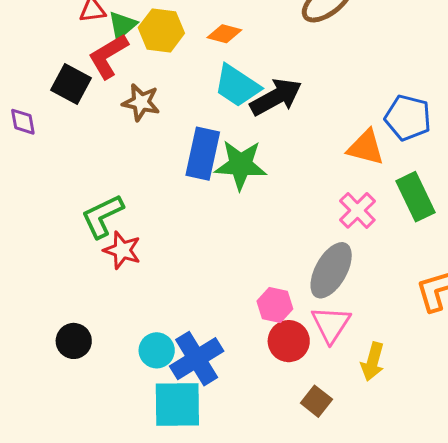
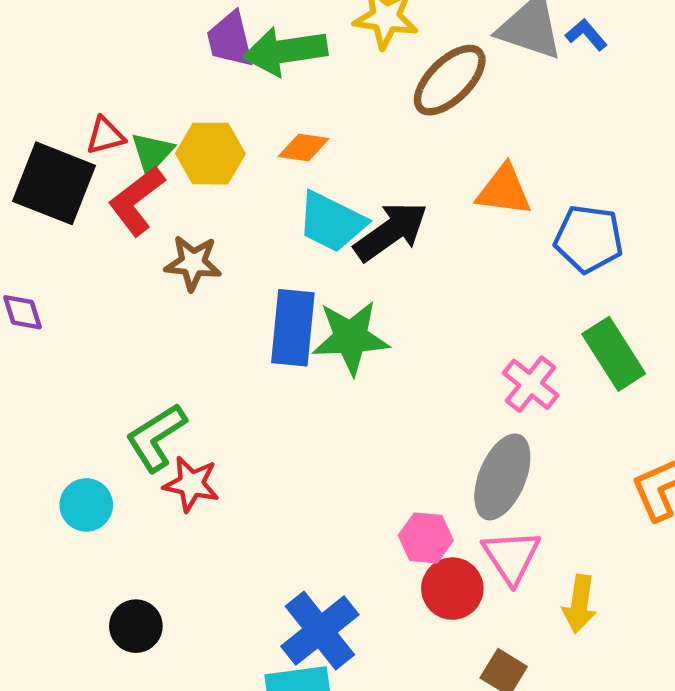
black square: (71, 84) -> (54, 183), moved, size x1.4
orange triangle: (366, 147) -> (504, 190), moved
cyan circle: (157, 350) -> (86, 505), moved

